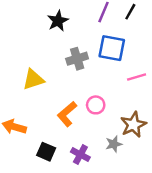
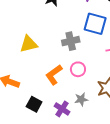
gray cross: (77, 59) -> (71, 41), moved
gray star: (114, 144) -> (81, 99), moved

